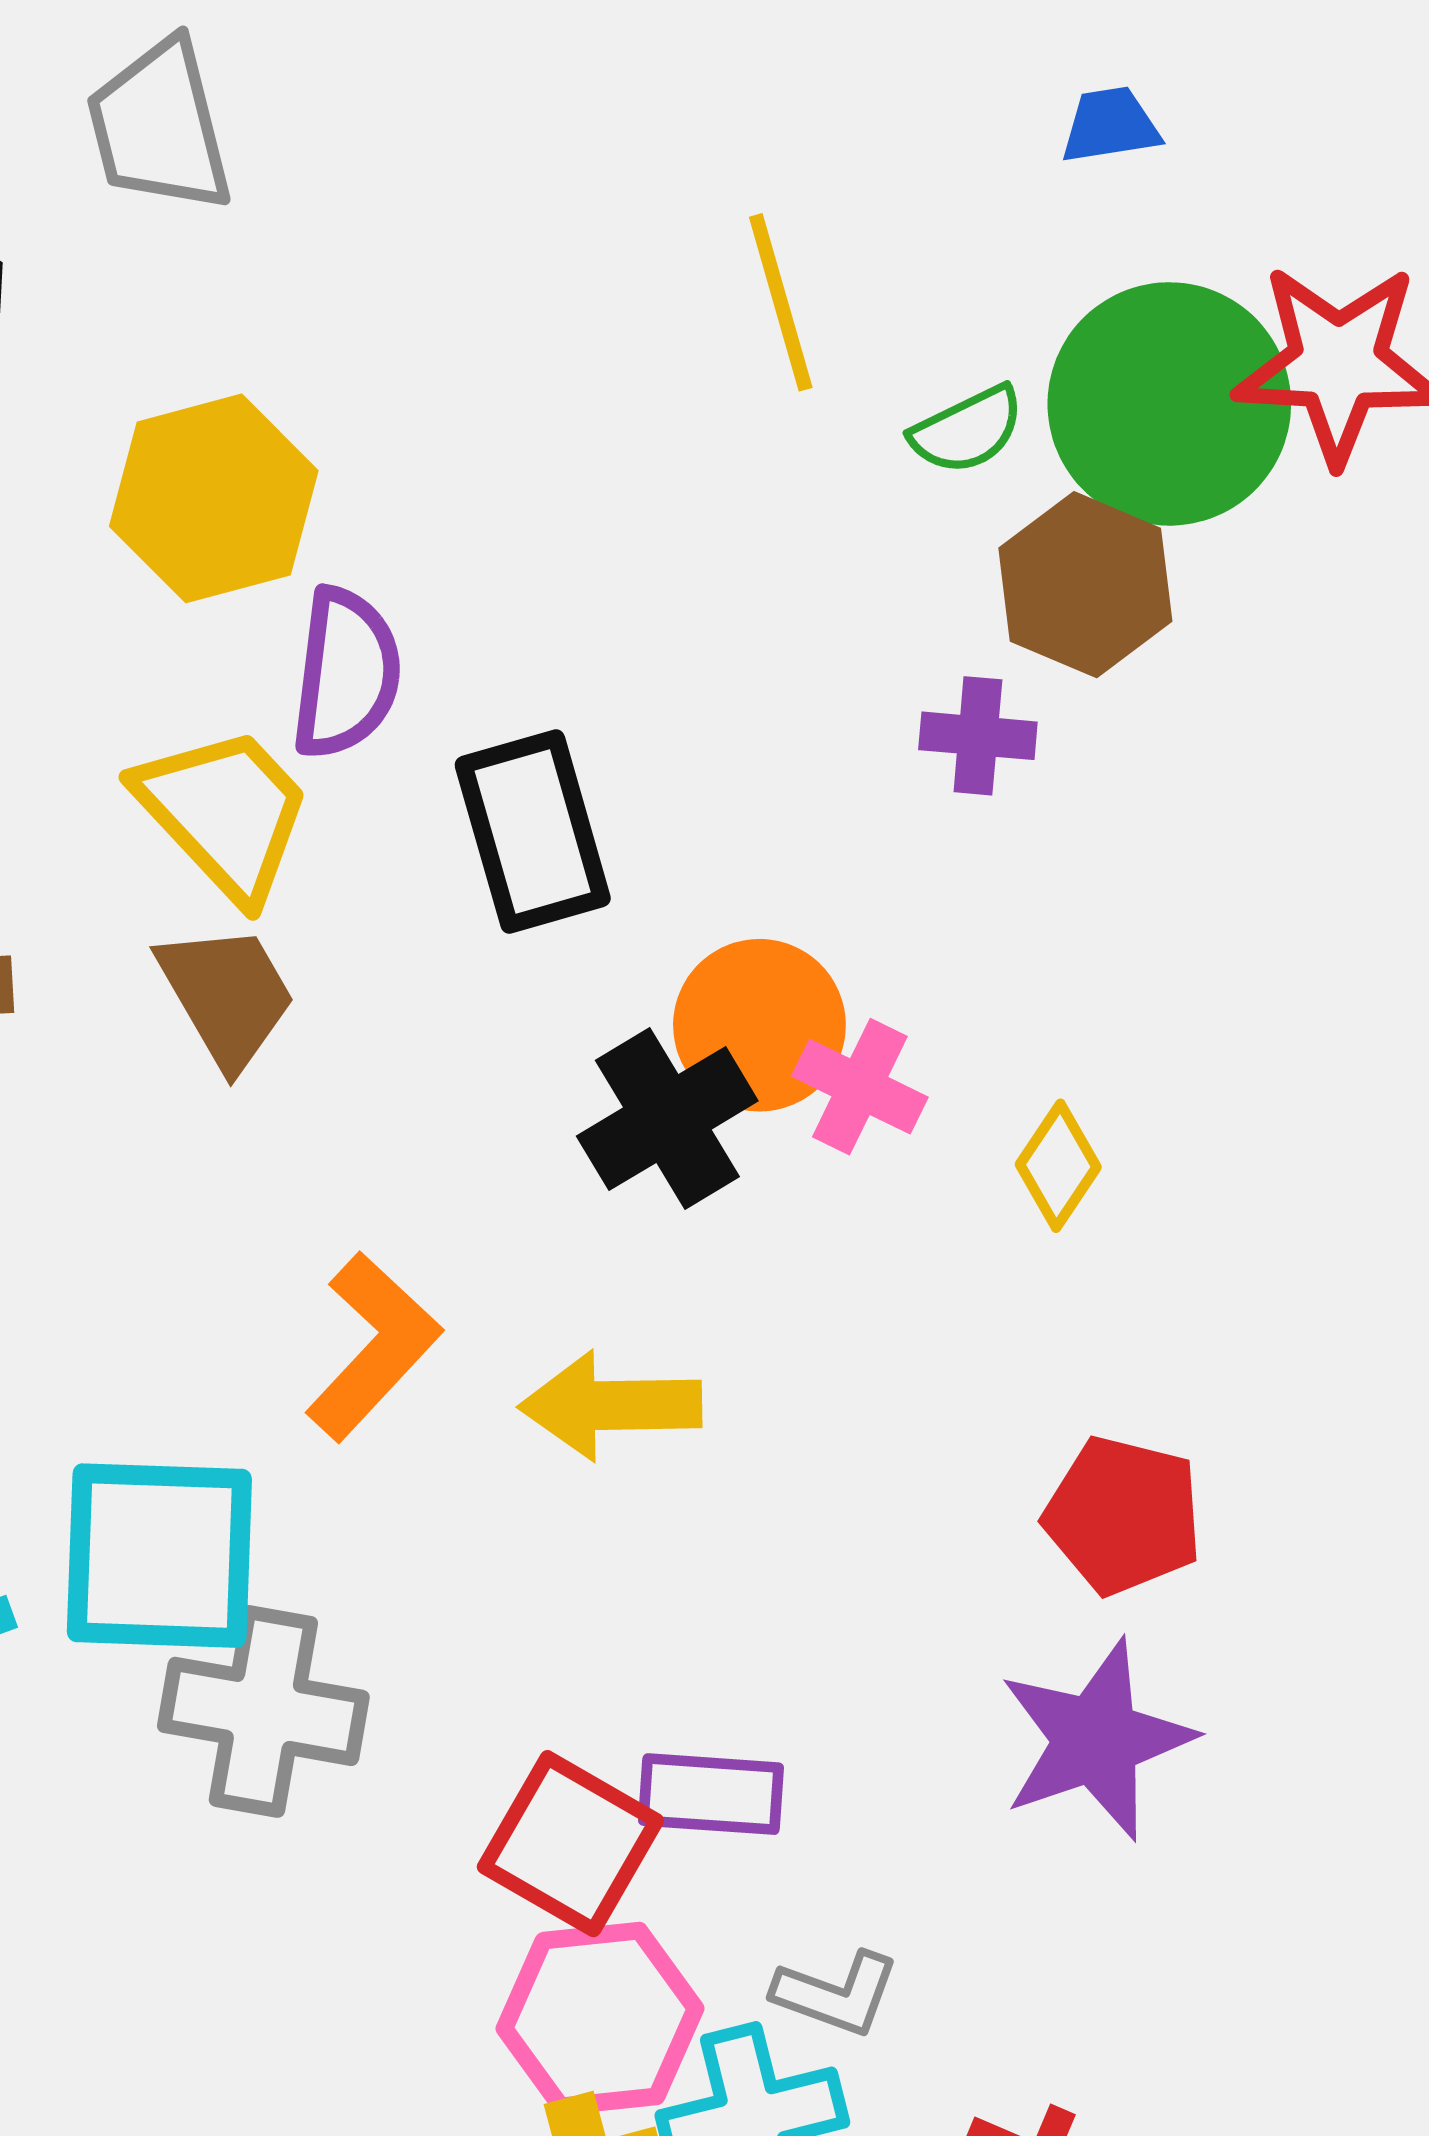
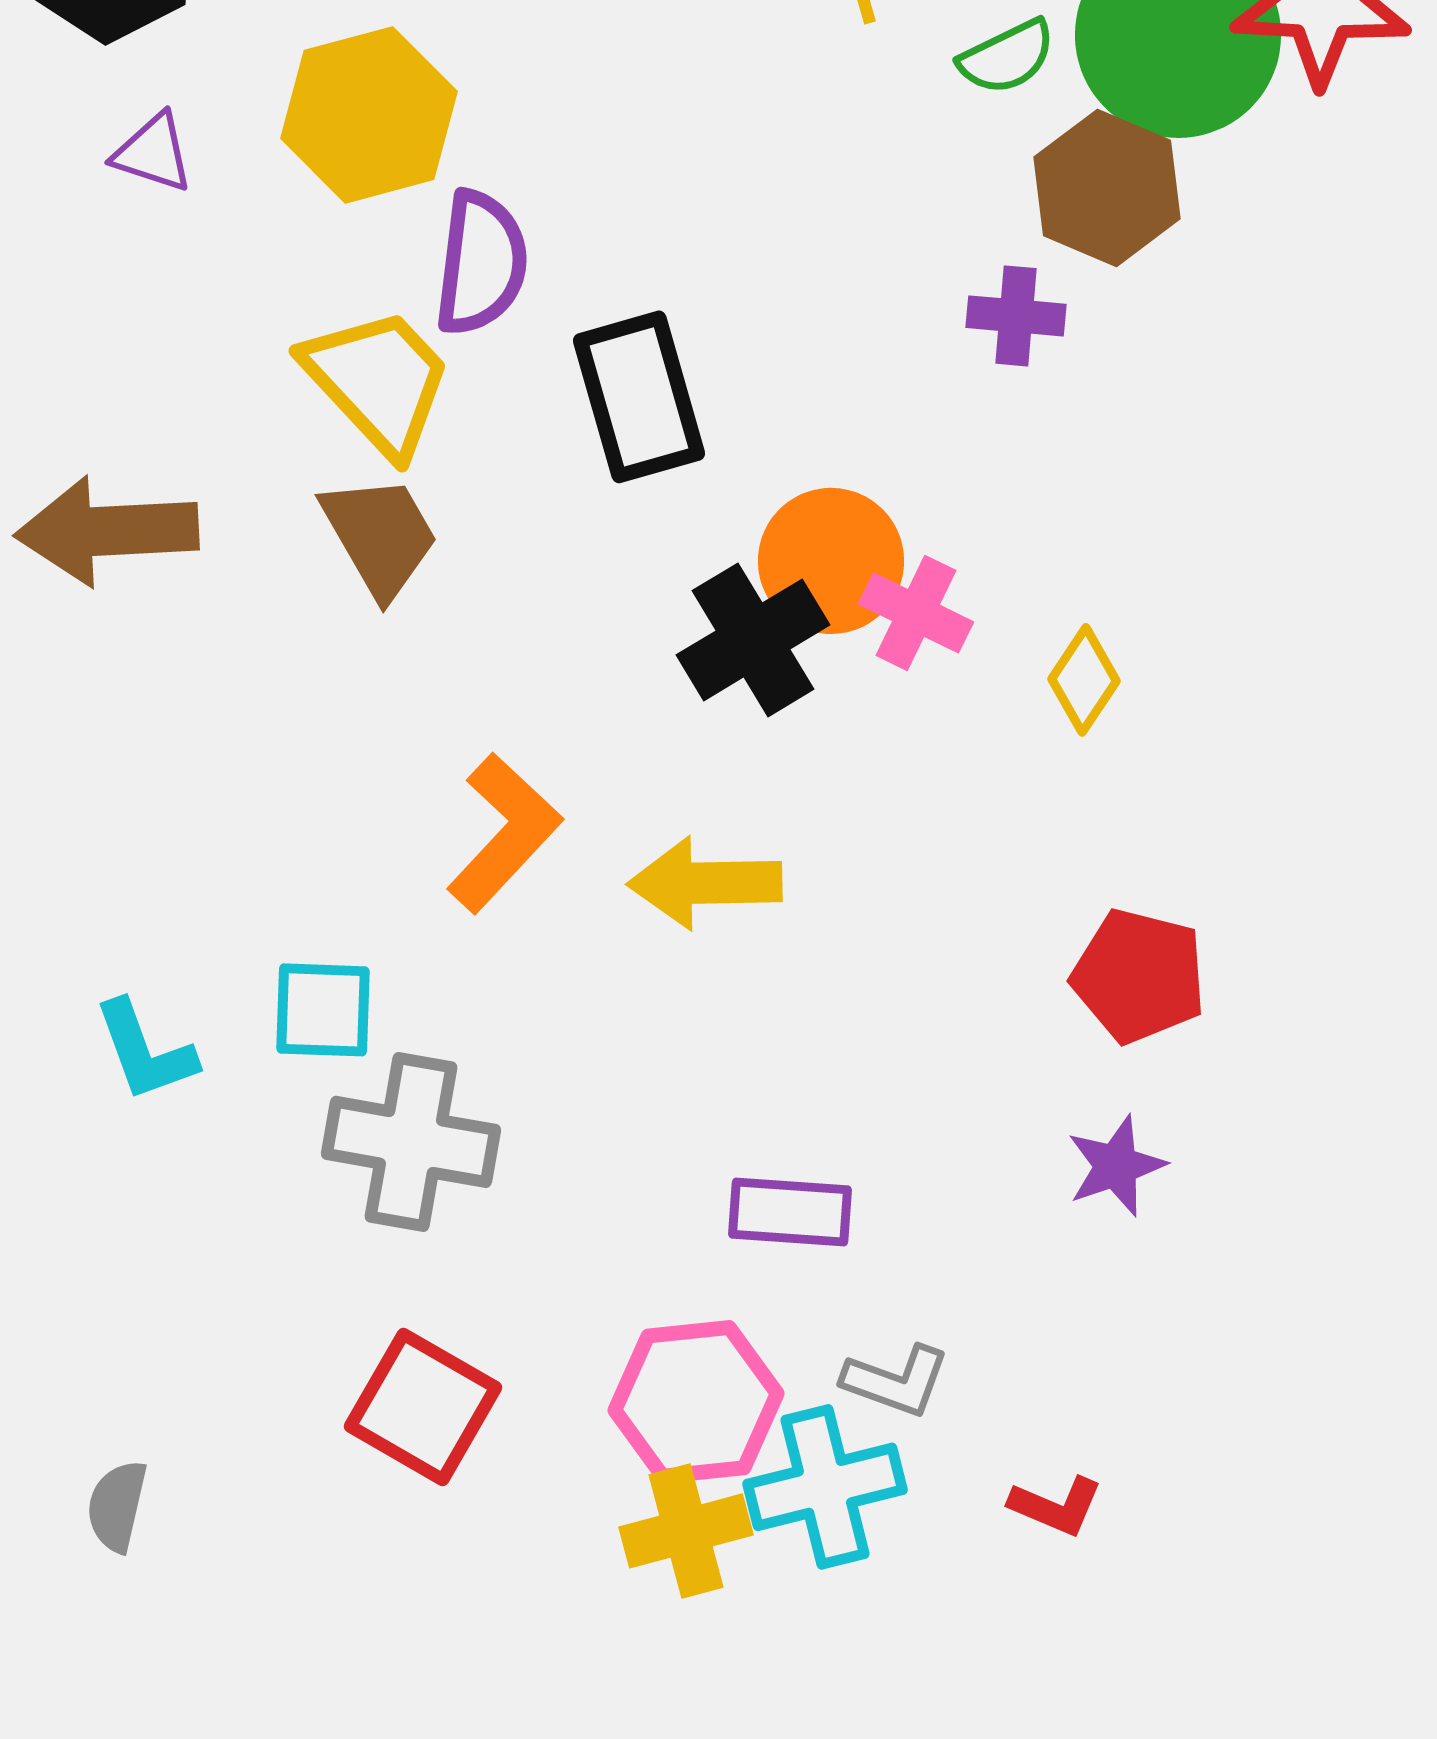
cyan square: (159, 1556) -> (323, 1010), size x0.6
purple star: (1096, 1740) -> (1116, 1166), size x0.6
red square: (570, 1844) -> (423, 1407), moved

